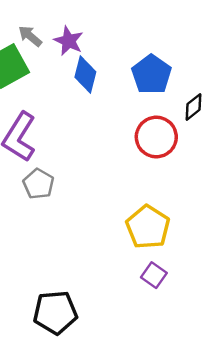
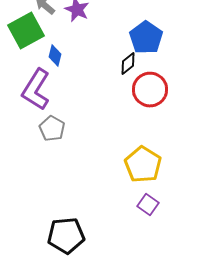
blue diamond: (85, 75) -> (55, 56), moved, size x0.7
black diamond: (194, 107) -> (128, 64), moved

